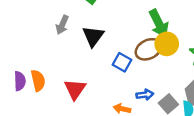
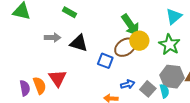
gray arrow: (62, 25) -> (53, 38), turned -105
black triangle: (93, 36) -> (79, 43), turned -42
red triangle: (75, 89) -> (58, 78), moved

